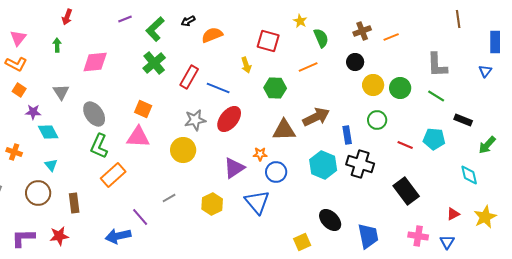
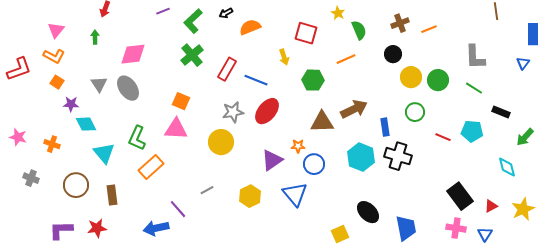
gray ellipse: (94, 114) -> (128, 88), moved
cyan triangle: (51, 165) -> (104, 153), moved, size x1.6
black rectangle: (406, 191) -> (460, 196), moved

